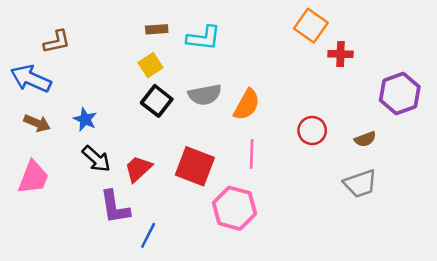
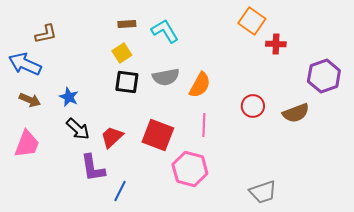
cyan L-shape: (204, 38) -> (165, 31), turned -128
black square: (157, 101) -> (127, 82), turned -30
brown semicircle: (365, 139) -> (296, 113), size x1.5
gray trapezoid: (360, 184) -> (263, 192), moved

